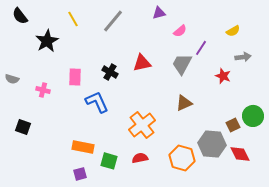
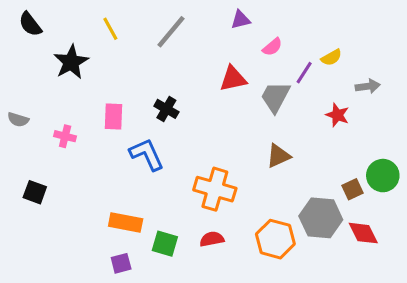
yellow semicircle: (233, 31) -> (331, 58), moved
red triangle: (142, 63) -> (233, 79), moved
orange cross: (142, 125) -> (215, 189), turned -36

